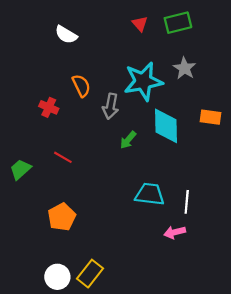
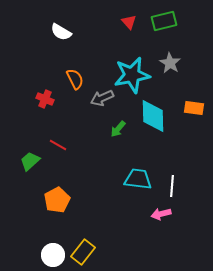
gray arrow: (111, 106) -> (102, 98), turned 55
green trapezoid: (20, 169) -> (30, 161), moved

